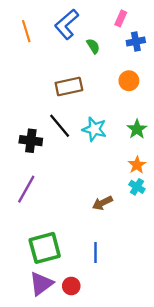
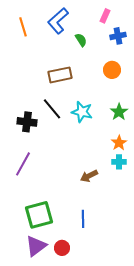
cyan cross: (137, 187) -> (119, 162), turned -32

